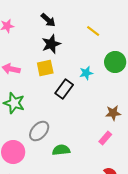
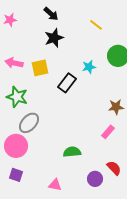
yellow square: (45, 68) -> (40, 68), moved
gray ellipse: (39, 131) -> (29, 123), moved
green semicircle: (61, 150) -> (72, 152), moved

